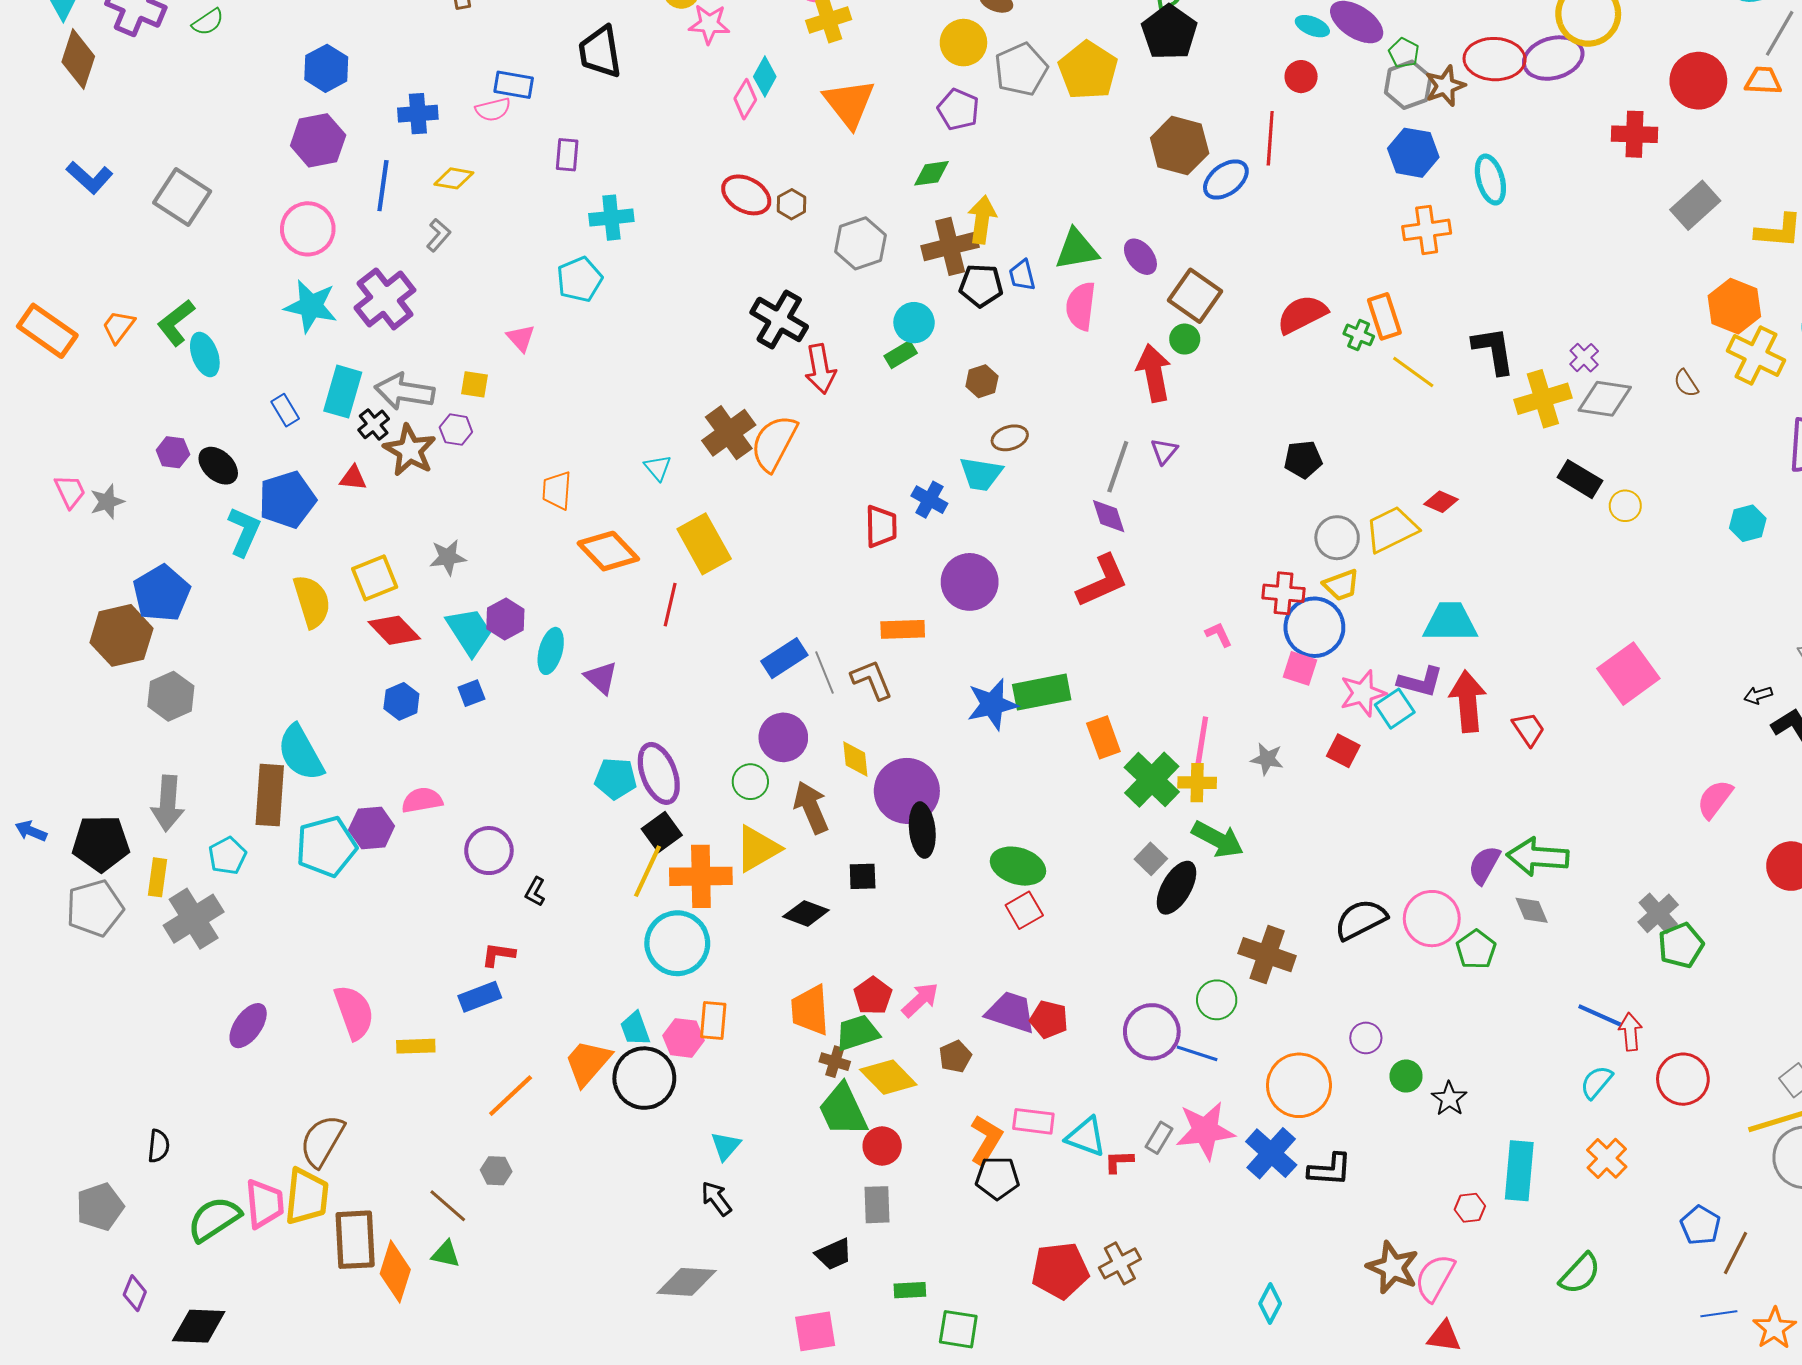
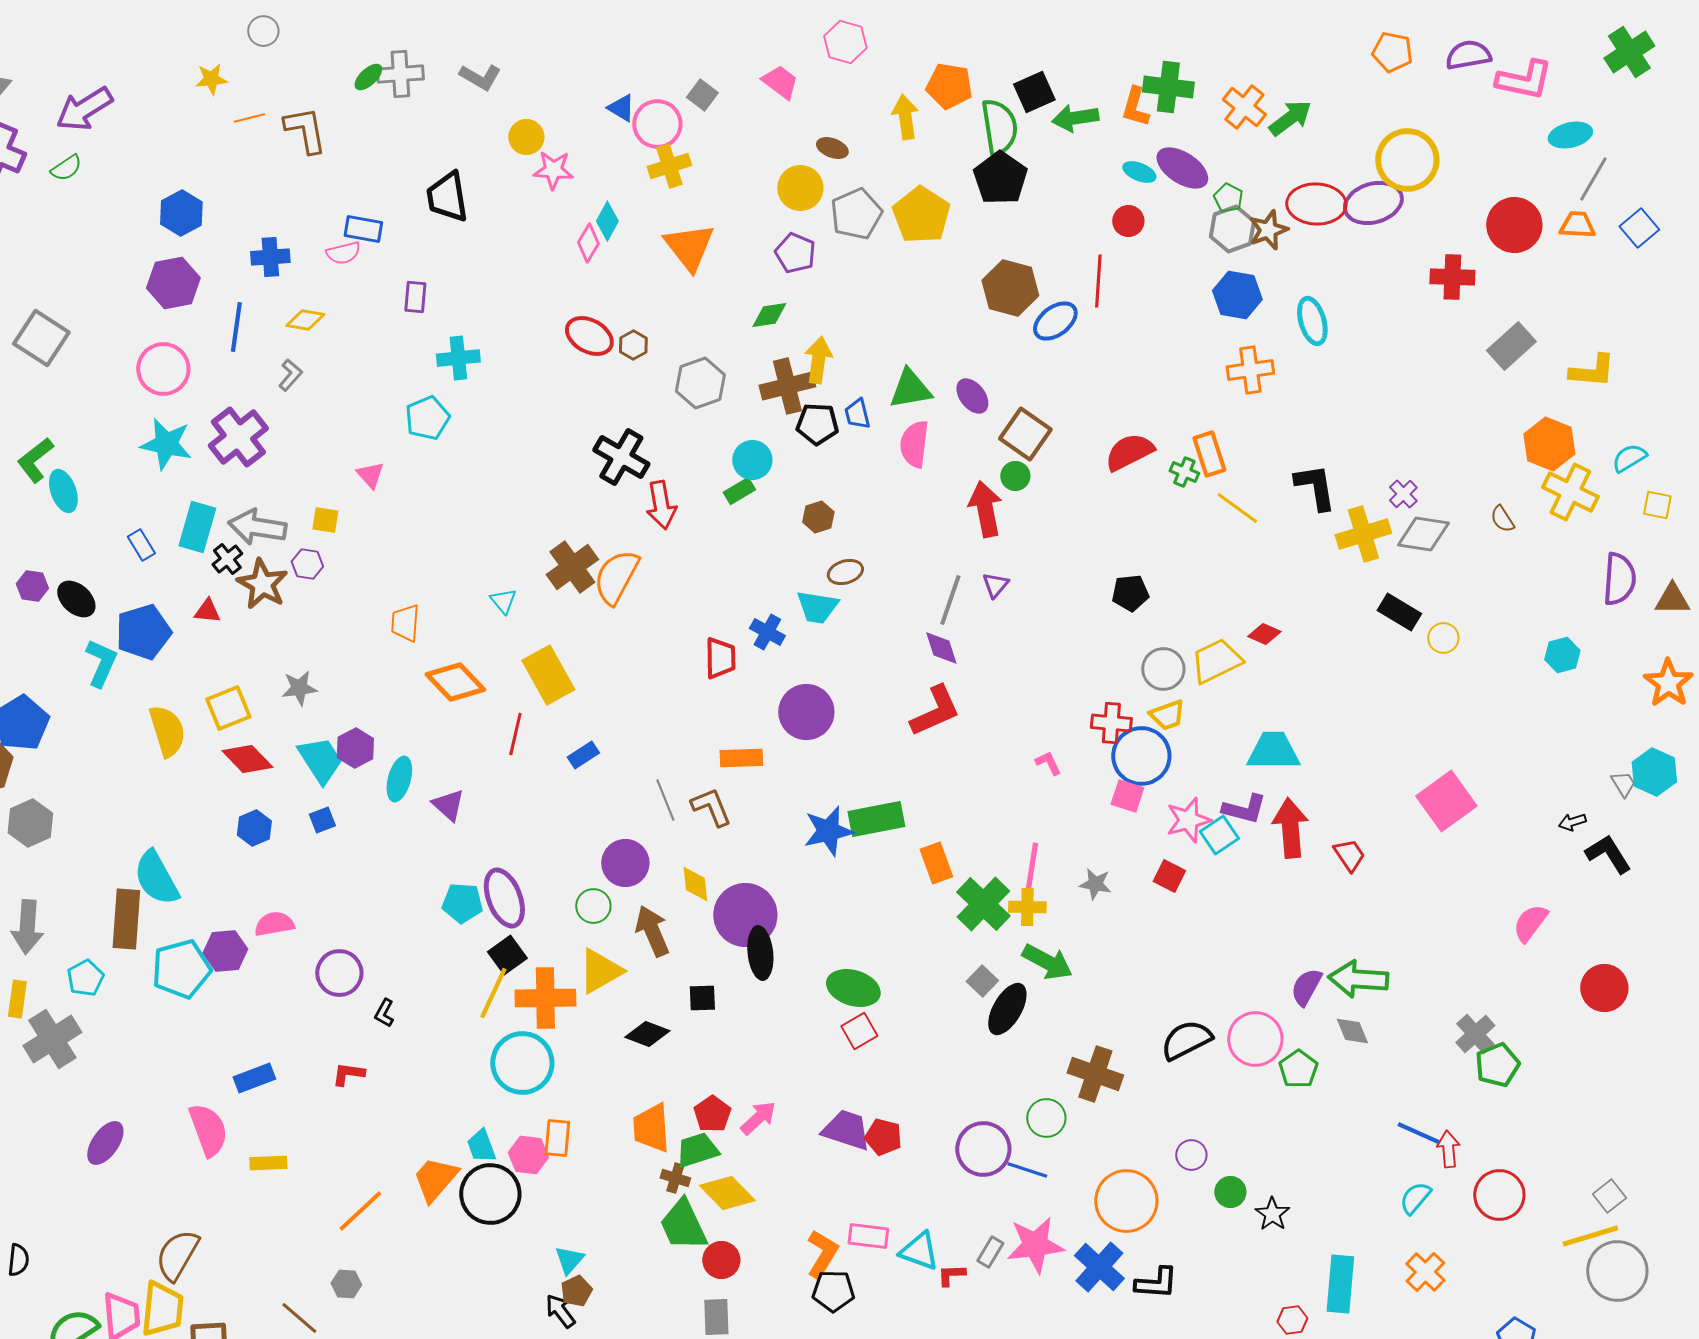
blue rectangle: (784, 658) -> (583, 755), moved, size x0.7
blue rectangle: (480, 997) -> (254, 1078), moved
brown pentagon: (955, 1056) -> (576, 1291), moved

